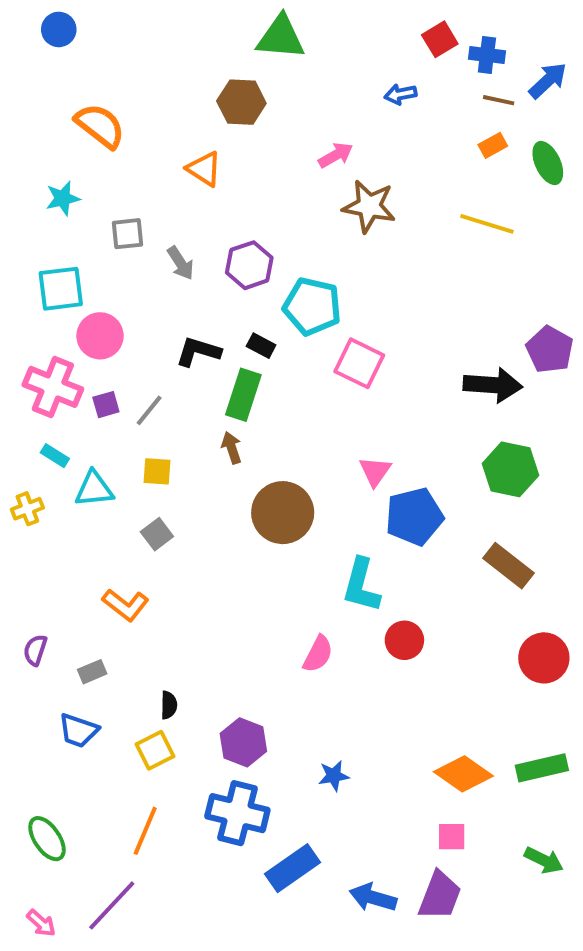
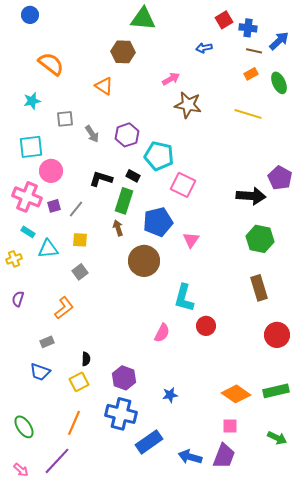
blue pentagon: (414, 517) -> (158, 222), moved
brown rectangle: (509, 566) -> (259, 288), turned 35
orange L-shape: (126, 605) -> (64, 308), turned -75
purple semicircle: (35, 650) -> (18, 299), moved

